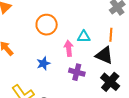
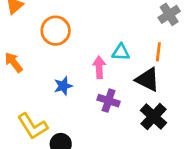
orange circle: (47, 25) -> (56, 31), moved

